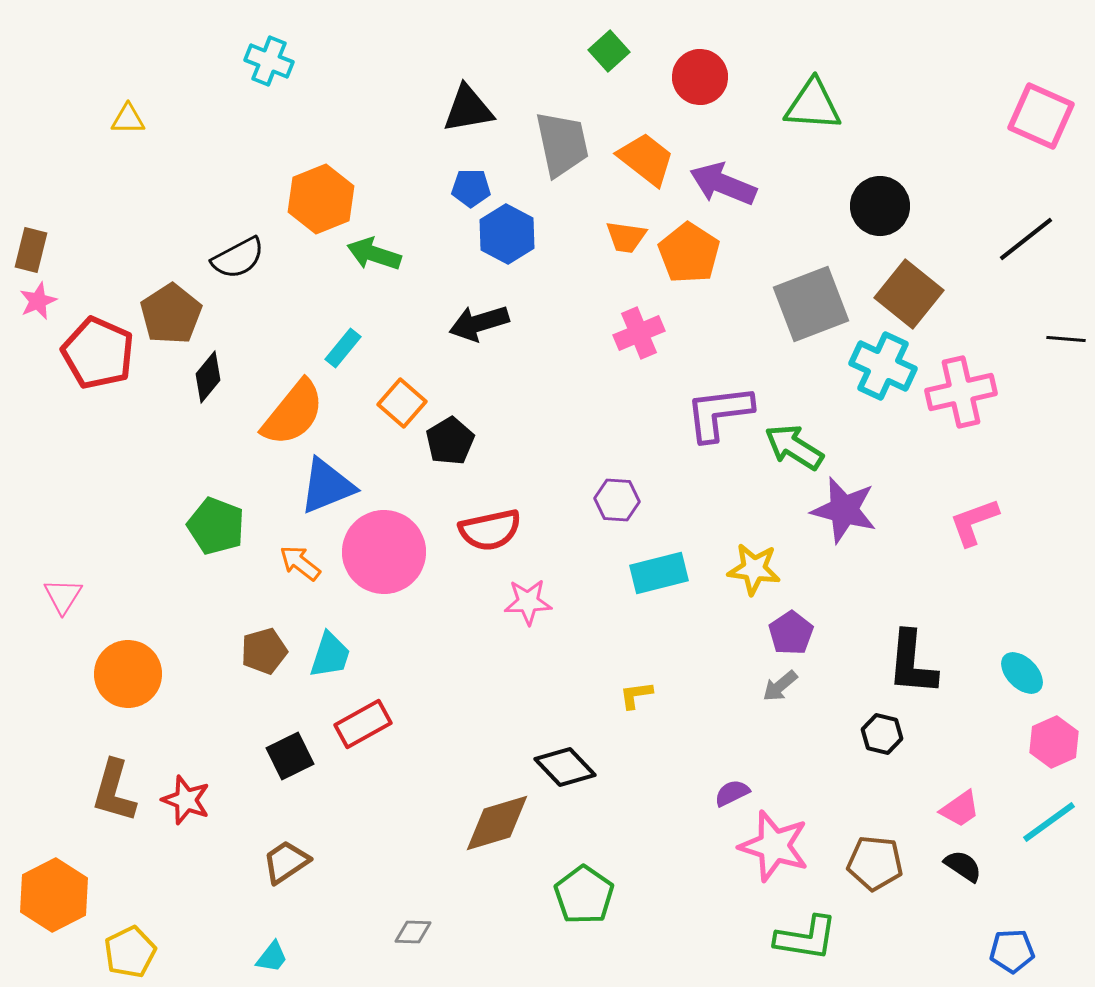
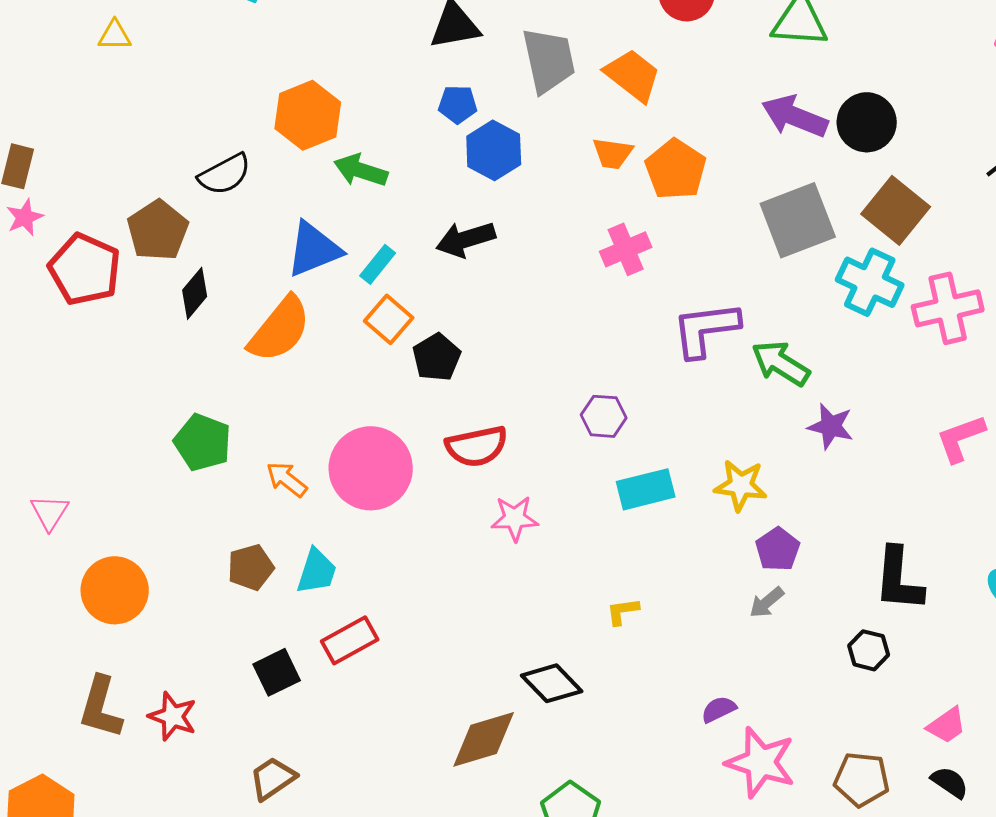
purple arrow: (723, 184) -> (795, 116), moved
cyan rectangle: (343, 348) -> (378, 264), moved
blue triangle: (327, 486) -> (314, 249), moved
purple star: (844, 510) -> (831, 426), size x0.7

